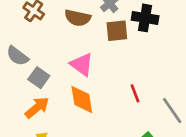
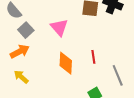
orange diamond: (82, 100) -> (66, 63), moved

